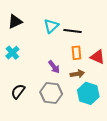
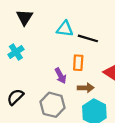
black triangle: (15, 22) -> (25, 17), turned -42
cyan triangle: (51, 26) -> (65, 29), turned 42
orange rectangle: (76, 53) -> (78, 63), moved

